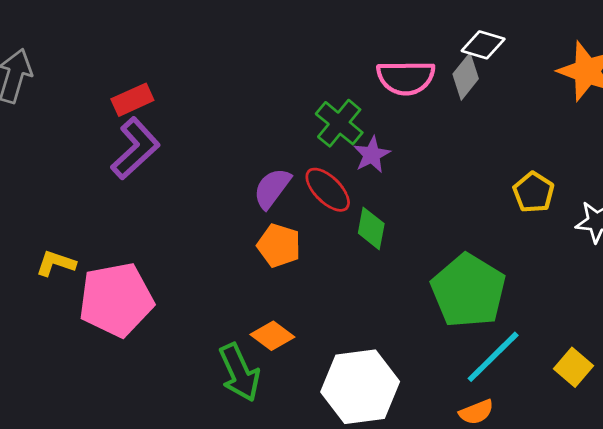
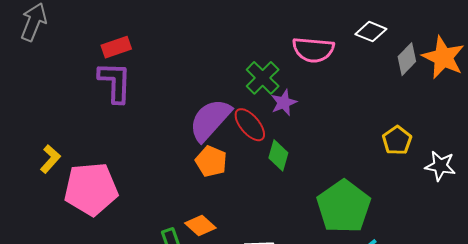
gray diamond: (466, 76) -> (407, 59), moved
purple L-shape: (135, 148) -> (115, 82), turned -51
purple semicircle: (272, 188) -> (210, 120), size x1.5
yellow L-shape: (56, 263) -> (50, 159), turned 108

